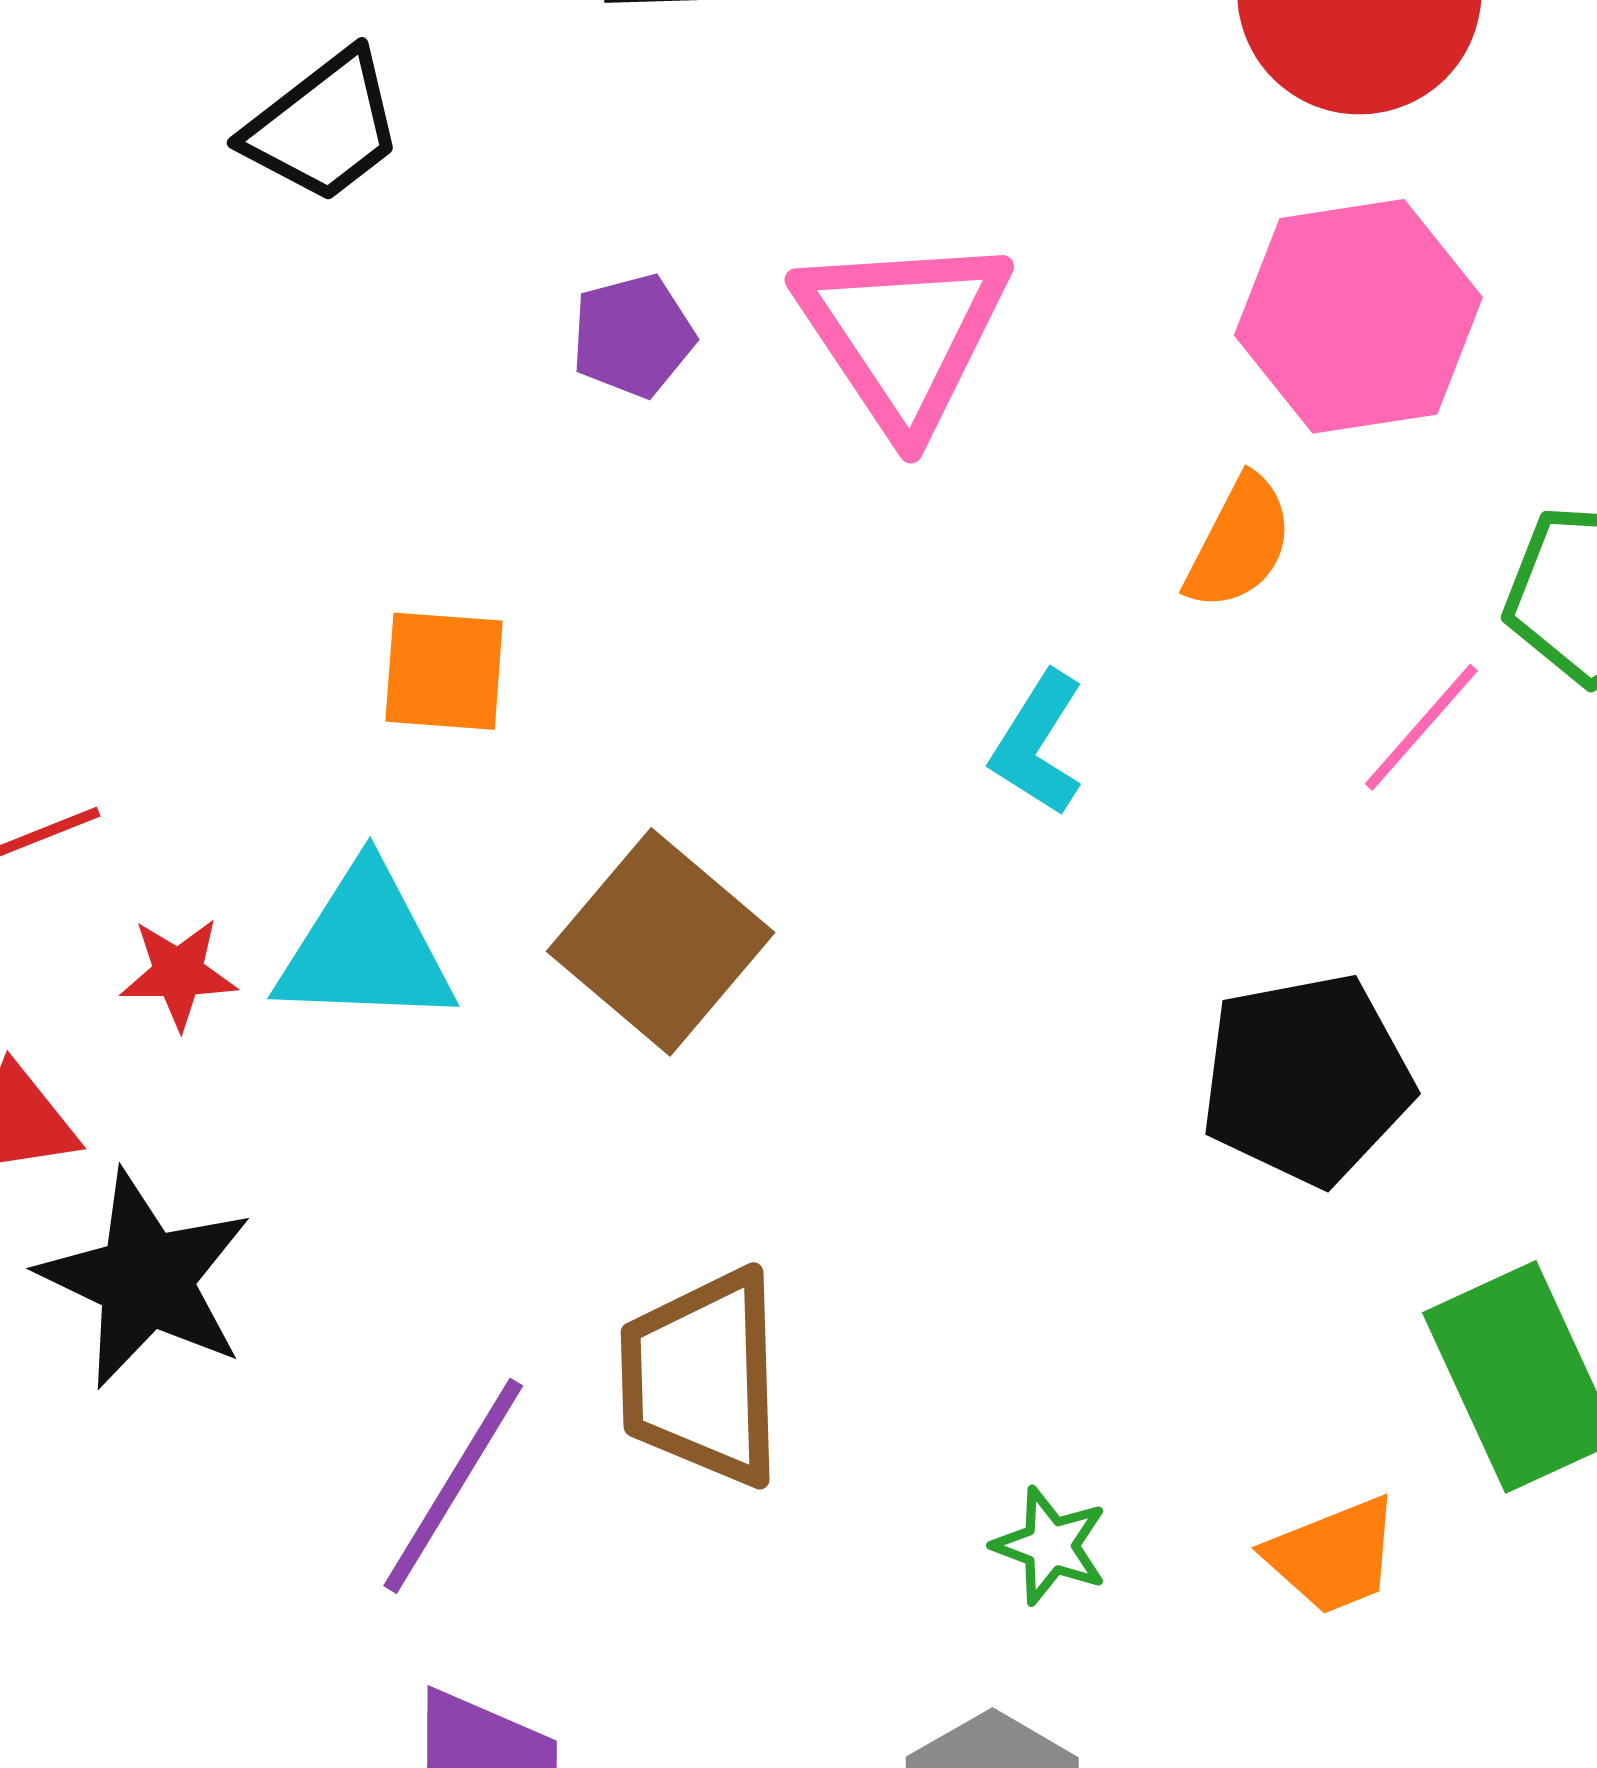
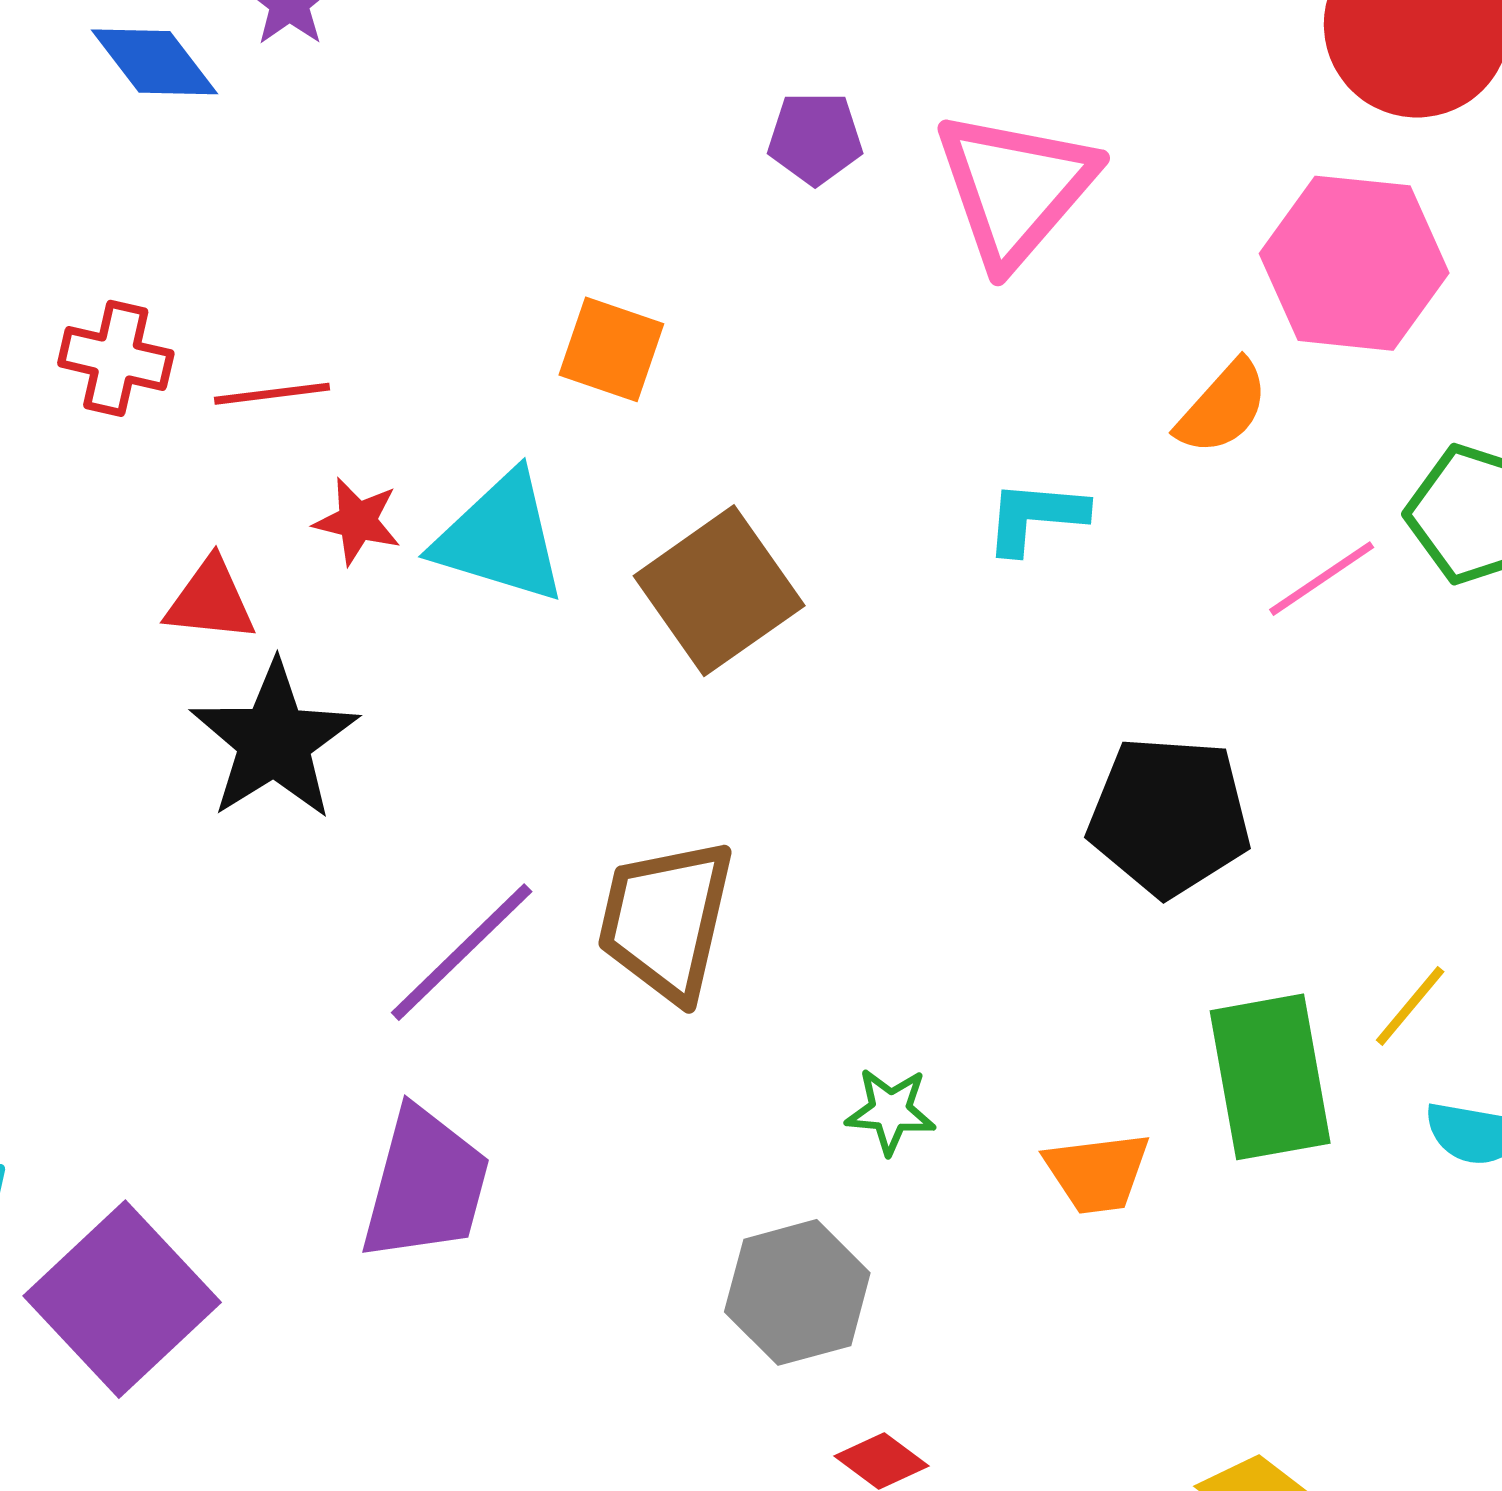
cyan L-shape: (1038, 744) -> (1035, 517), turned 48
green star: (1050, 1546) -> (891, 1111), turned -30

